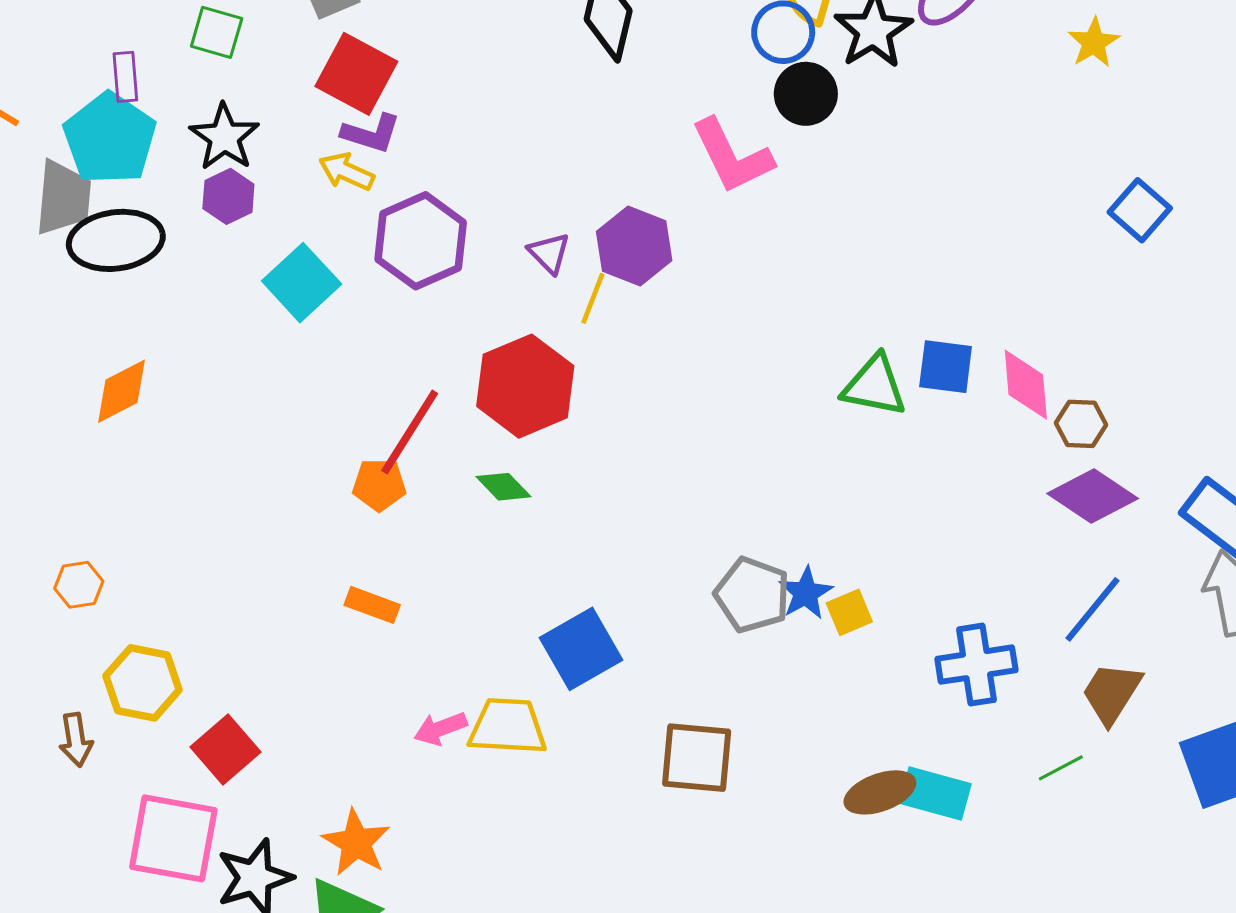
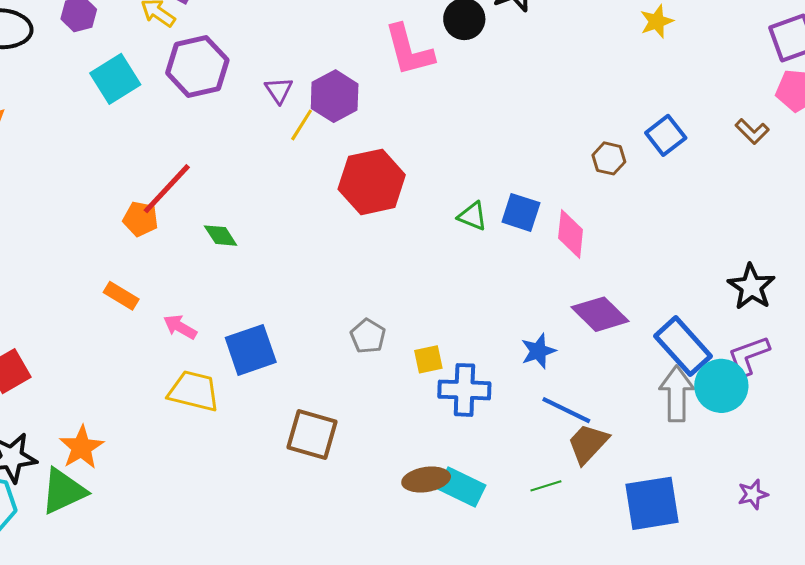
red hexagon: (525, 386) -> (372, 182), moved
green triangle: (874, 386) -> (473, 216), size x0.7
brown hexagon: (1081, 424) -> (609, 158), moved
blue star: (806, 593) -> (538, 351), moved
gray pentagon: (752, 595) -> (368, 336), size x0.7
blue line: (1092, 609) -> (566, 410), moved, turned 66
blue cross: (976, 665) -> (464, 390), moved
pink arrow: (440, 728) -> (180, 327), moved, turned 40

